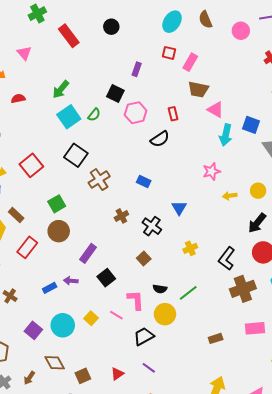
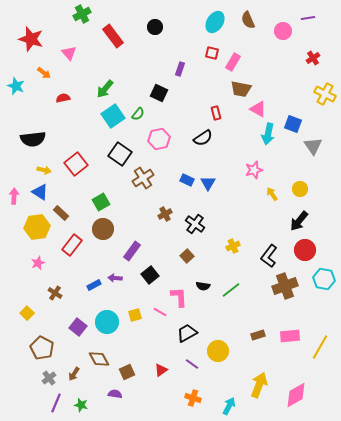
pink hexagon: (136, 113) -> (159, 139), moved
yellow arrow: (230, 196) -> (272, 194), turned 64
blue triangle: (179, 208) -> (208, 183), moved
yellow circle: (165, 314) -> (218, 351), moved
yellow square: (91, 318) -> (135, 315), turned 32
pink rectangle: (255, 328) -> (290, 336), moved

